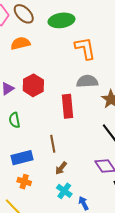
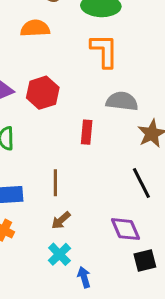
orange L-shape: (85, 48) -> (104, 51), moved
red rectangle: (67, 106) -> (87, 132), size x0.7

